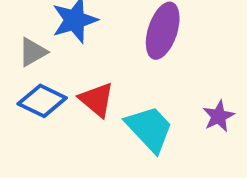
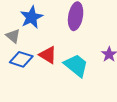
gray triangle: (33, 52) -> (13, 36), turned -42

